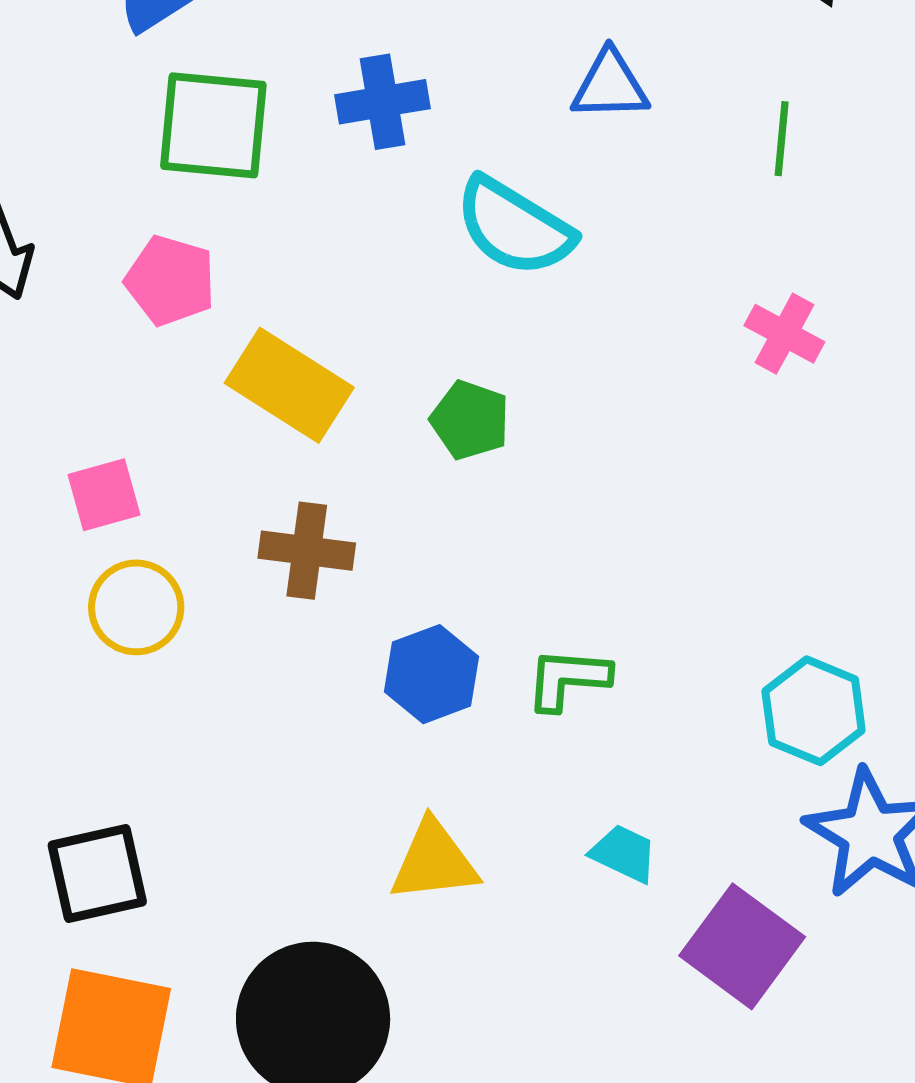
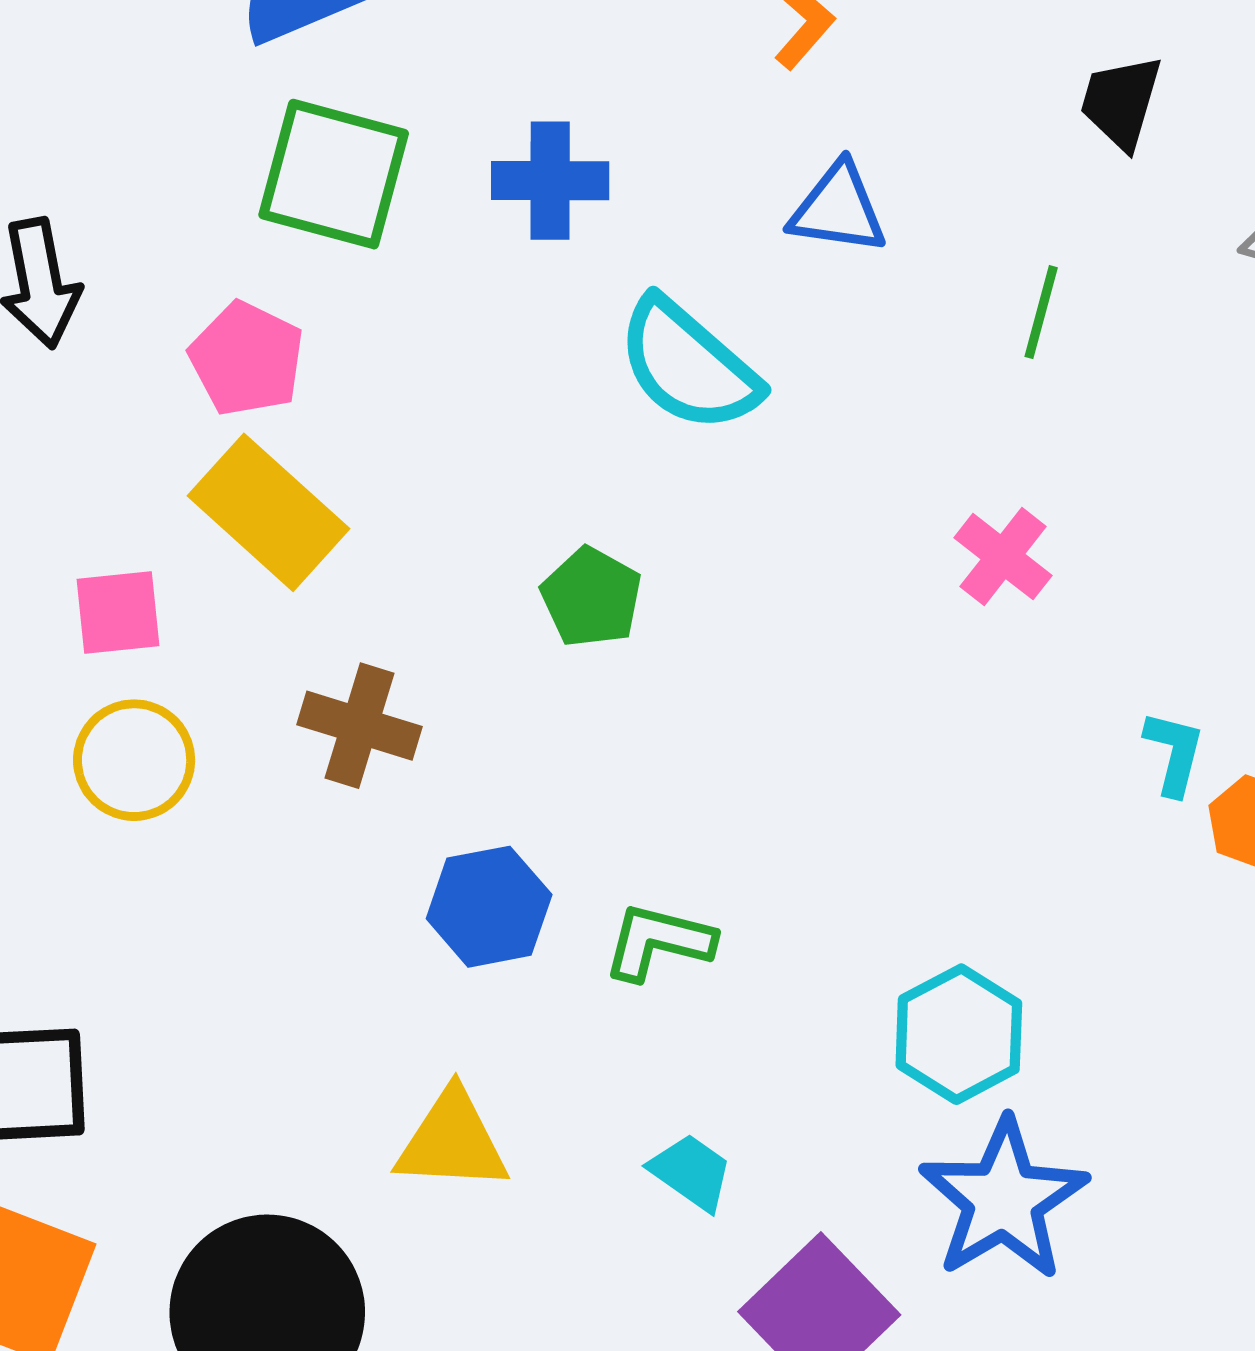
yellow rectangle: (289, 385) -> (268, 512), moved

